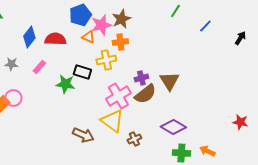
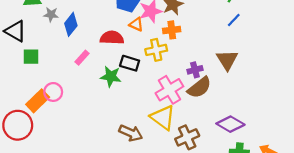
blue line: (205, 26) -> (234, 20), moved
red semicircle: (55, 39) -> (112, 38), moved
gray star: (11, 64) -> (51, 14), moved
brown triangle: (169, 81) -> (227, 60), moved
brown cross: (134, 139) -> (187, 137), size x1.5

